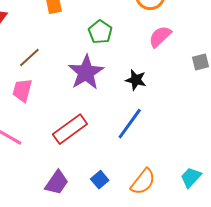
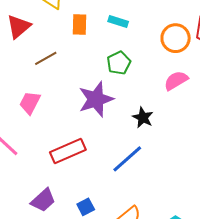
brown line: (29, 57) -> (46, 58), moved

